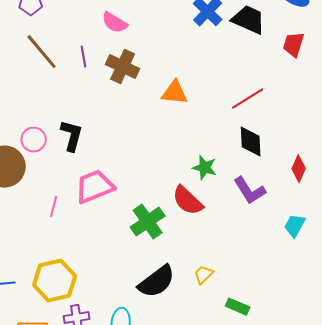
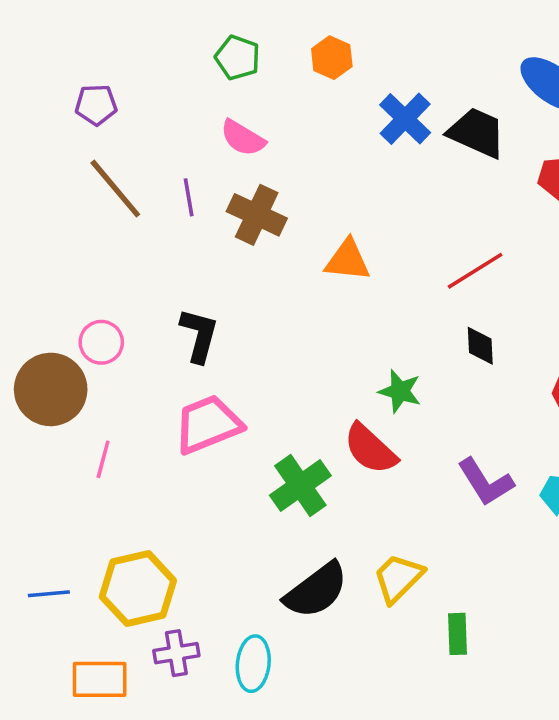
black L-shape: (72, 136) -> (199, 335), moved
black diamond: (251, 142) -> (480, 346), size x0.7
purple L-shape: (250, 191) -> (486, 482), moved
pink line: (54, 207) -> (103, 459), moved
yellow trapezoid: (204, 275) -> (398, 578), size x1.5
green rectangle: (238, 307) -> (458, 634), turned 65

